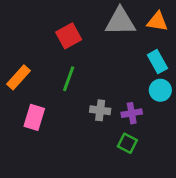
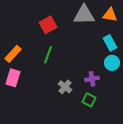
gray cross: (100, 110) -> (65, 87), moved, turned 32
pink rectangle: (34, 117) -> (13, 78), moved

